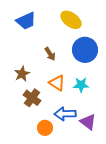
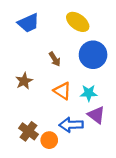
brown cross: (32, 98) -> (28, 131), moved
purple triangle: (88, 122) -> (96, 115), moved

